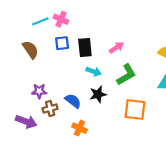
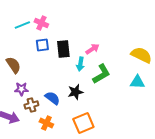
brown semicircle: (30, 50) -> (13, 65), moved
cyan arrow: (94, 71) -> (80, 64), moved, turned 80
orange square: (135, 110) -> (83, 123), moved, turned -30
orange cross: (79, 128) -> (46, 123), moved

